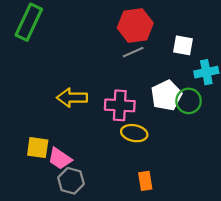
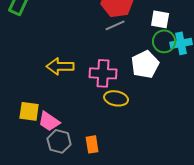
green circle: (189, 101) -> (164, 41), moved
orange rectangle: (145, 181) -> (92, 144), moved

